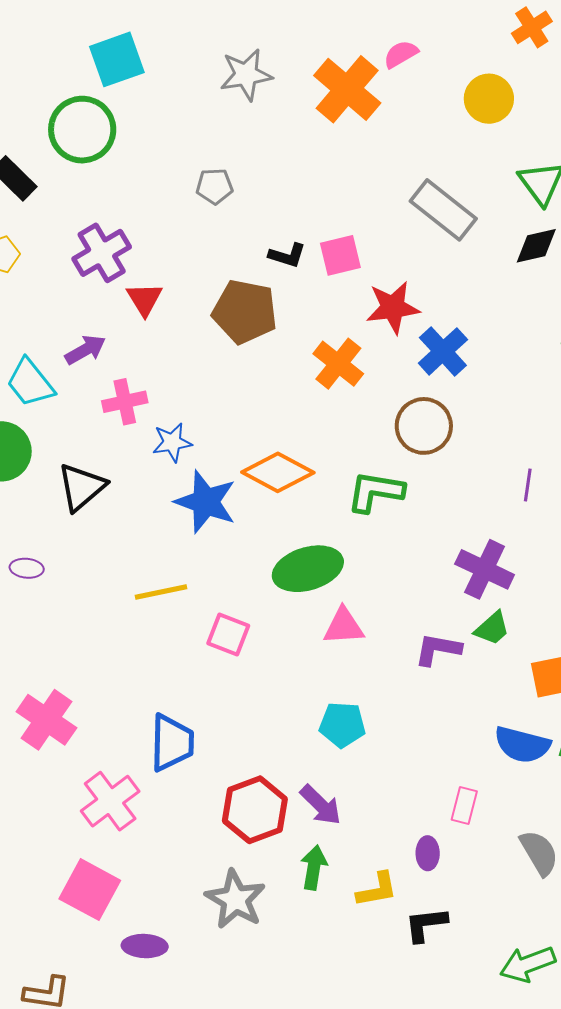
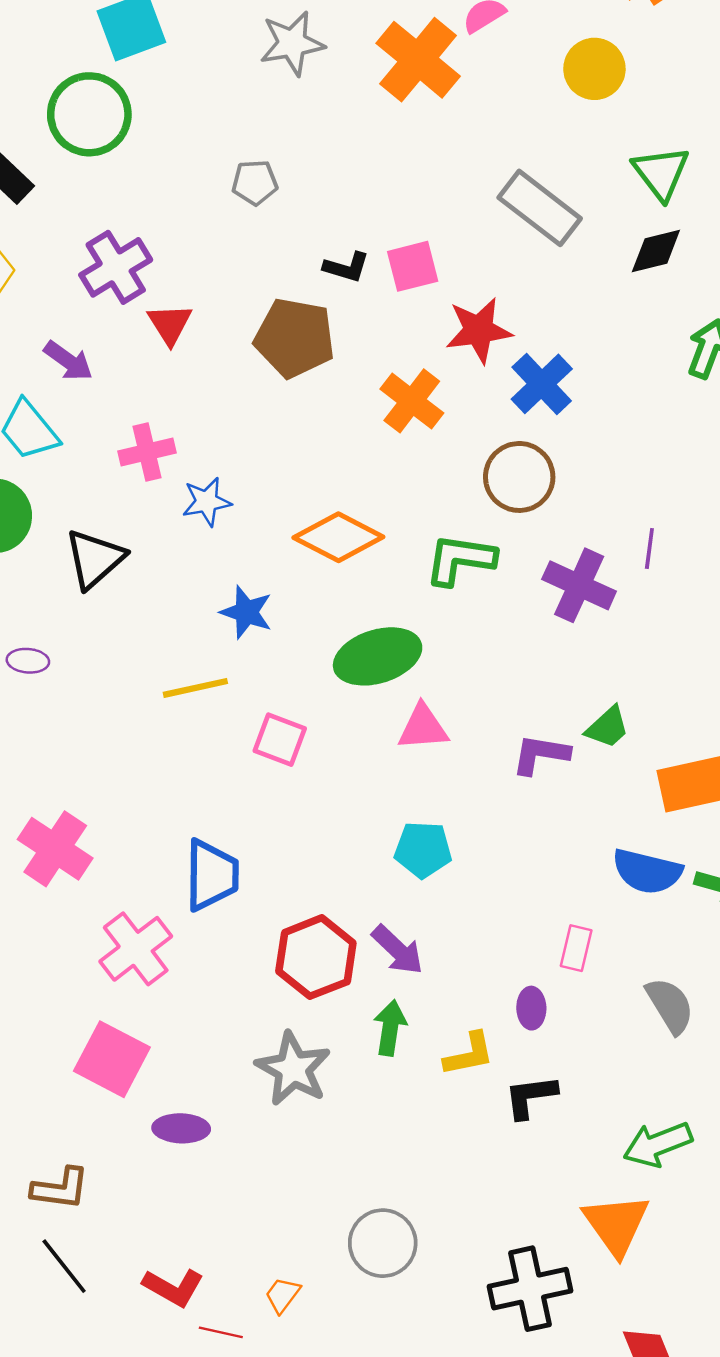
purple arrow: (85, 350) -> (68, 361), moved, turned 66
blue star: (206, 502) -> (246, 612), moved, size x0.7
purple cross: (485, 569) -> (579, 585), moved

